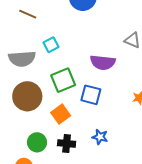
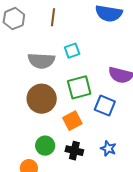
brown line: (28, 14) -> (53, 17), turned 66

